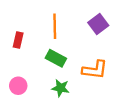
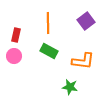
pink circle: (18, 86) -> (14, 56), moved
green star: (60, 88) -> (70, 87), moved

